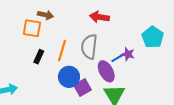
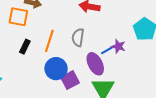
gray semicircle: (89, 47) -> (78, 37), size x0.7

